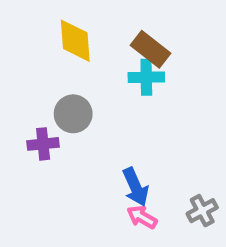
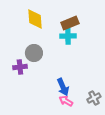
brown rectangle: (151, 49) -> (70, 23), turned -60

